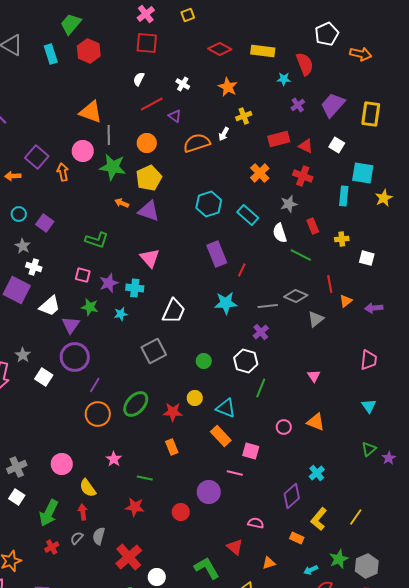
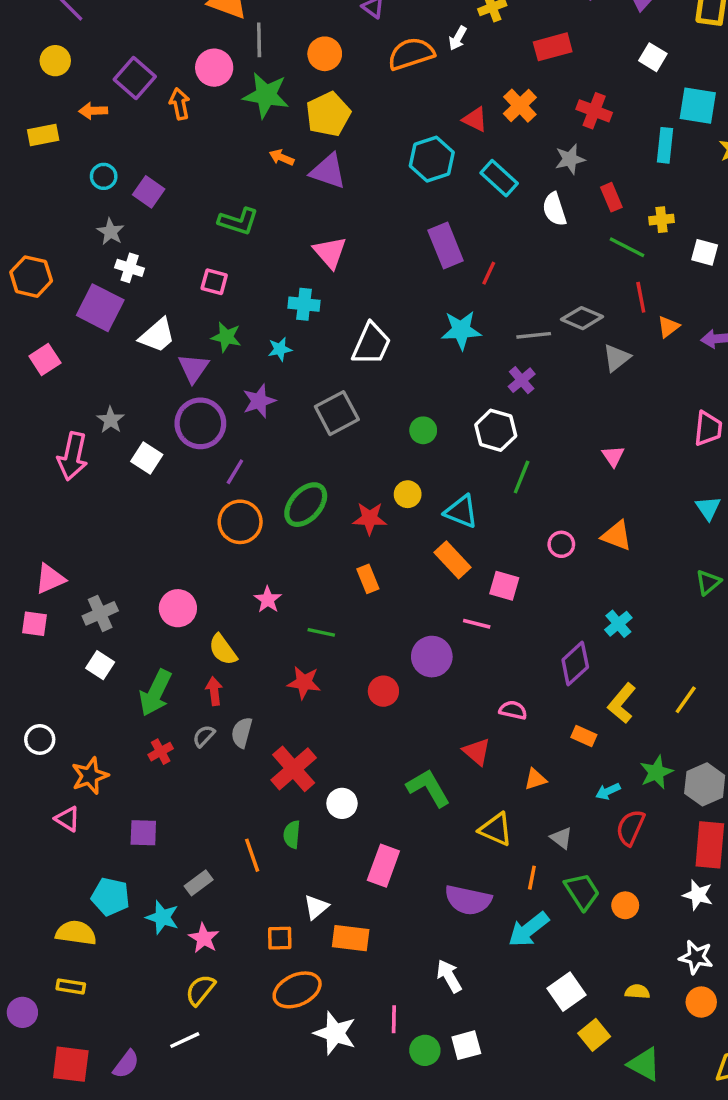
red triangle: (306, 146) -> (475, 119), moved
green line: (301, 255) -> (627, 247), moved
purple star: (109, 283) -> (259, 401), moved

